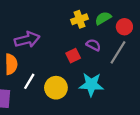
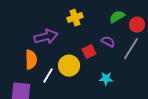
yellow cross: (80, 19) -> (75, 18), moved
cyan star: (91, 84) -> (106, 79), size x0.6
yellow circle: (56, 88) -> (69, 66), moved

